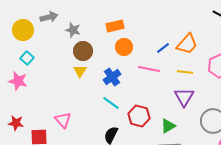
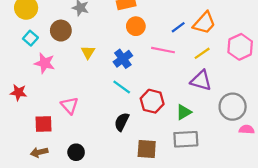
brown circle: (83, 51) -> (61, 31), moved
yellow line: (185, 72) -> (202, 53), turned -42
pink star: (18, 81) -> (45, 63), moved
purple triangle: (184, 97) -> (201, 81), turned -45
red star: (16, 123) -> (18, 92), moved

